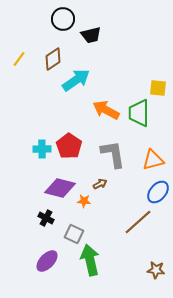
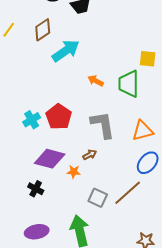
orange arrow: (106, 110) -> (96, 81), size x0.6
cyan cross: (42, 149) -> (32, 120), turned -30
gray square: (74, 234) -> (98, 198), moved
purple ellipse: (47, 261) -> (37, 232), turned 35

